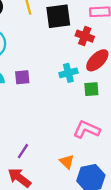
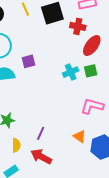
cyan cross: (68, 73) -> (71, 72), moved
purple square: (22, 77) -> (28, 61), moved

